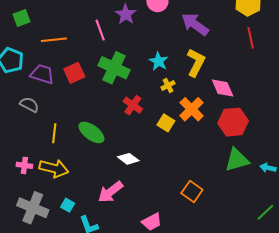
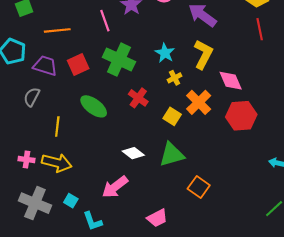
gray semicircle: (29, 105) -> (32, 97), turned -90
green ellipse: (91, 132) -> (94, 106), moved
green triangle: (237, 160) -> (172, 155), moved

